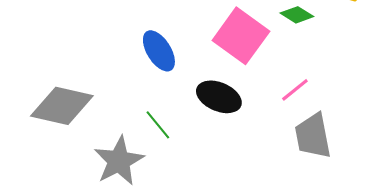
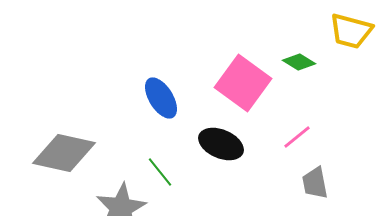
gray trapezoid: (313, 136) -> (315, 183), size x0.7

